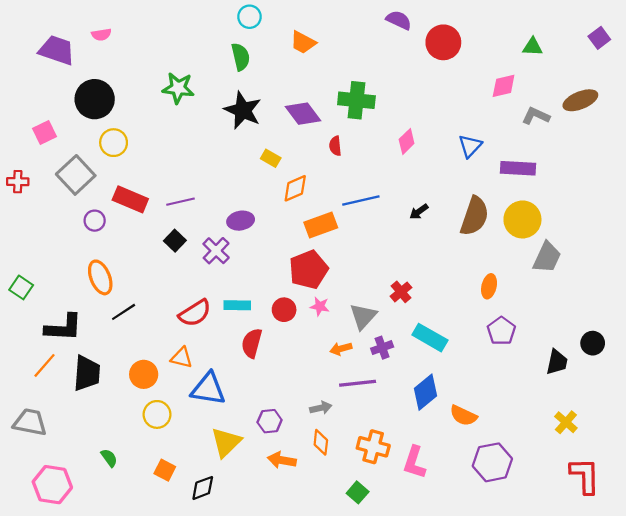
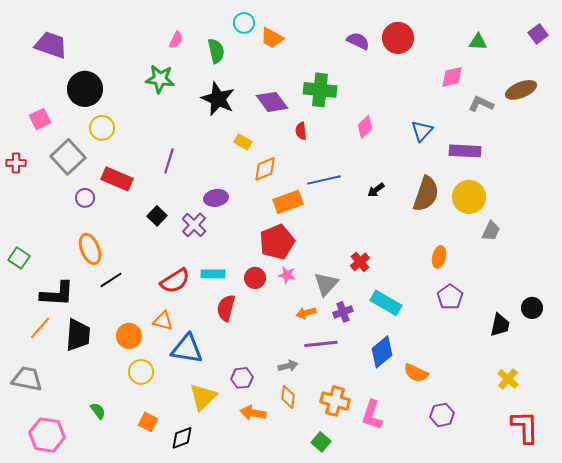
cyan circle: (249, 17) -> (244, 23), moved
purple semicircle: (399, 20) -> (358, 41), moved
pink semicircle: (101, 35) -> (176, 40), moved, turned -54
purple line: (180, 202) -> (169, 161), moved, turned -60
gray trapezoid: (547, 257) -> (491, 231), size x0.7
purple hexagon: (492, 462) -> (442, 415), size x0.7

